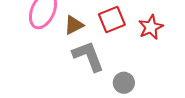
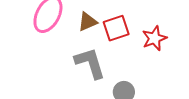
brown triangle: (74, 25) -> (88, 22), moved

